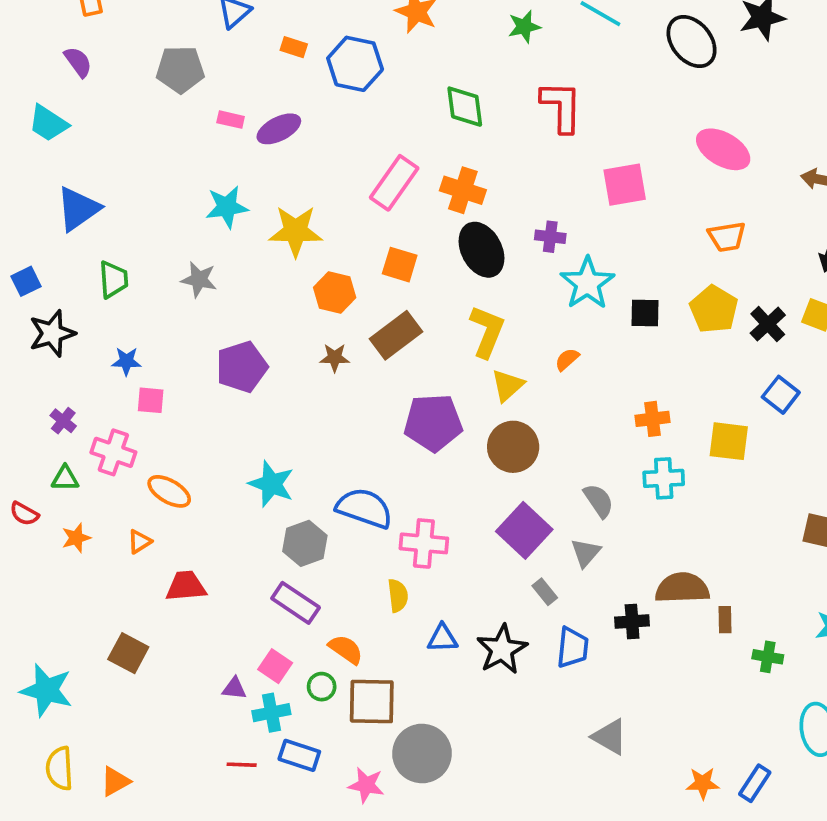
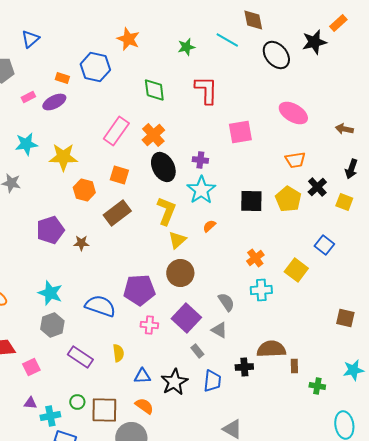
orange rectangle: (294, 47) -> (62, 78), moved
pink rectangle: (231, 120) -> (28, 97), turned -40
orange cross: (463, 190) -> (153, 135), turned 30
cyan star: (587, 283) -> (201, 190), moved
black square: (645, 313) -> (251, 201), size x1.4
black cross: (768, 324) -> (317, 187), moved
brown star: (335, 358) -> (81, 243), moved
purple pentagon: (242, 367) -> (50, 230), moved
orange cross: (653, 419) -> (255, 258), turned -30
purple pentagon: (433, 423) -> (139, 290), moved
yellow square: (729, 441) -> (296, 270), turned 30
gray hexagon: (305, 543) -> (52, 325), moved
pink cross: (424, 543) -> (149, 325), moved, size x0.7
gray triangle: (586, 553) -> (219, 330), turned -42
purple rectangle: (296, 603) -> (80, 357), moved
orange semicircle: (346, 649) -> (144, 406), moved
pink square: (275, 666) -> (31, 367), moved, turned 30

